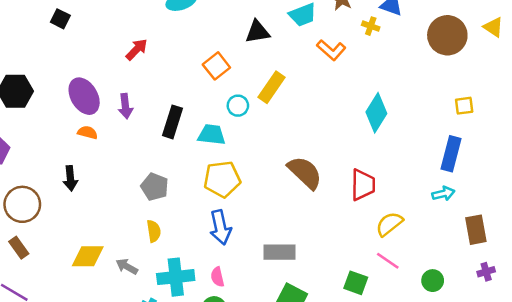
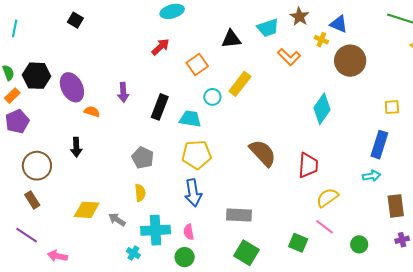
brown circle: (447, 35) -> (350, 61), moved
red arrow: (137, 49) -> (160, 47), moved
purple ellipse: (84, 96) -> (72, 87), moved

